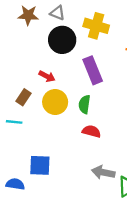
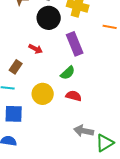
yellow circle: (55, 102) -> (43, 94), moved
green semicircle: (84, 104) -> (68, 73), turned -140
blue square: (40, 165) -> (14, 114), moved

